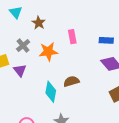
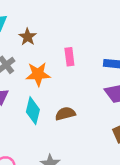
cyan diamond: (51, 92) -> (33, 111), moved

